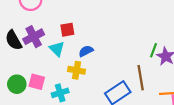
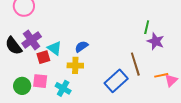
red square: (67, 30) -> (43, 57), moved
green line: (153, 50) -> (147, 27), moved
cyan cross: (60, 93) -> (63, 88), turned -35

